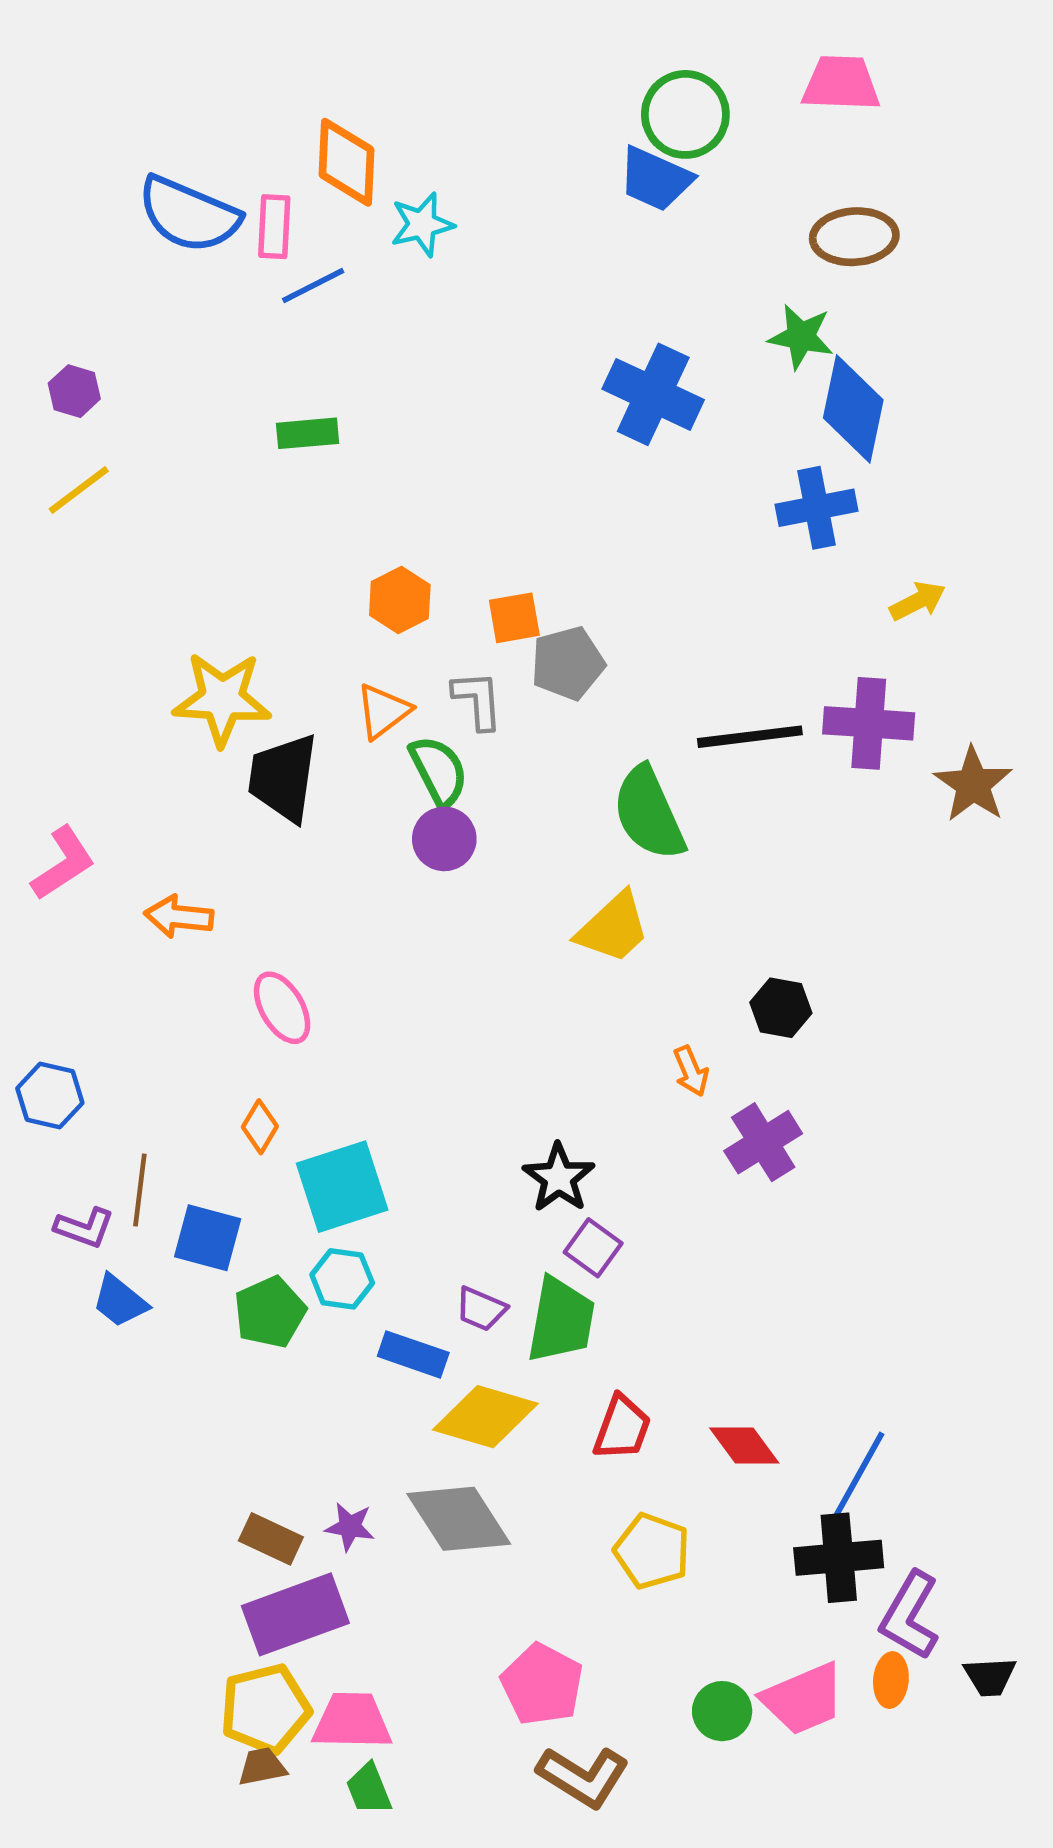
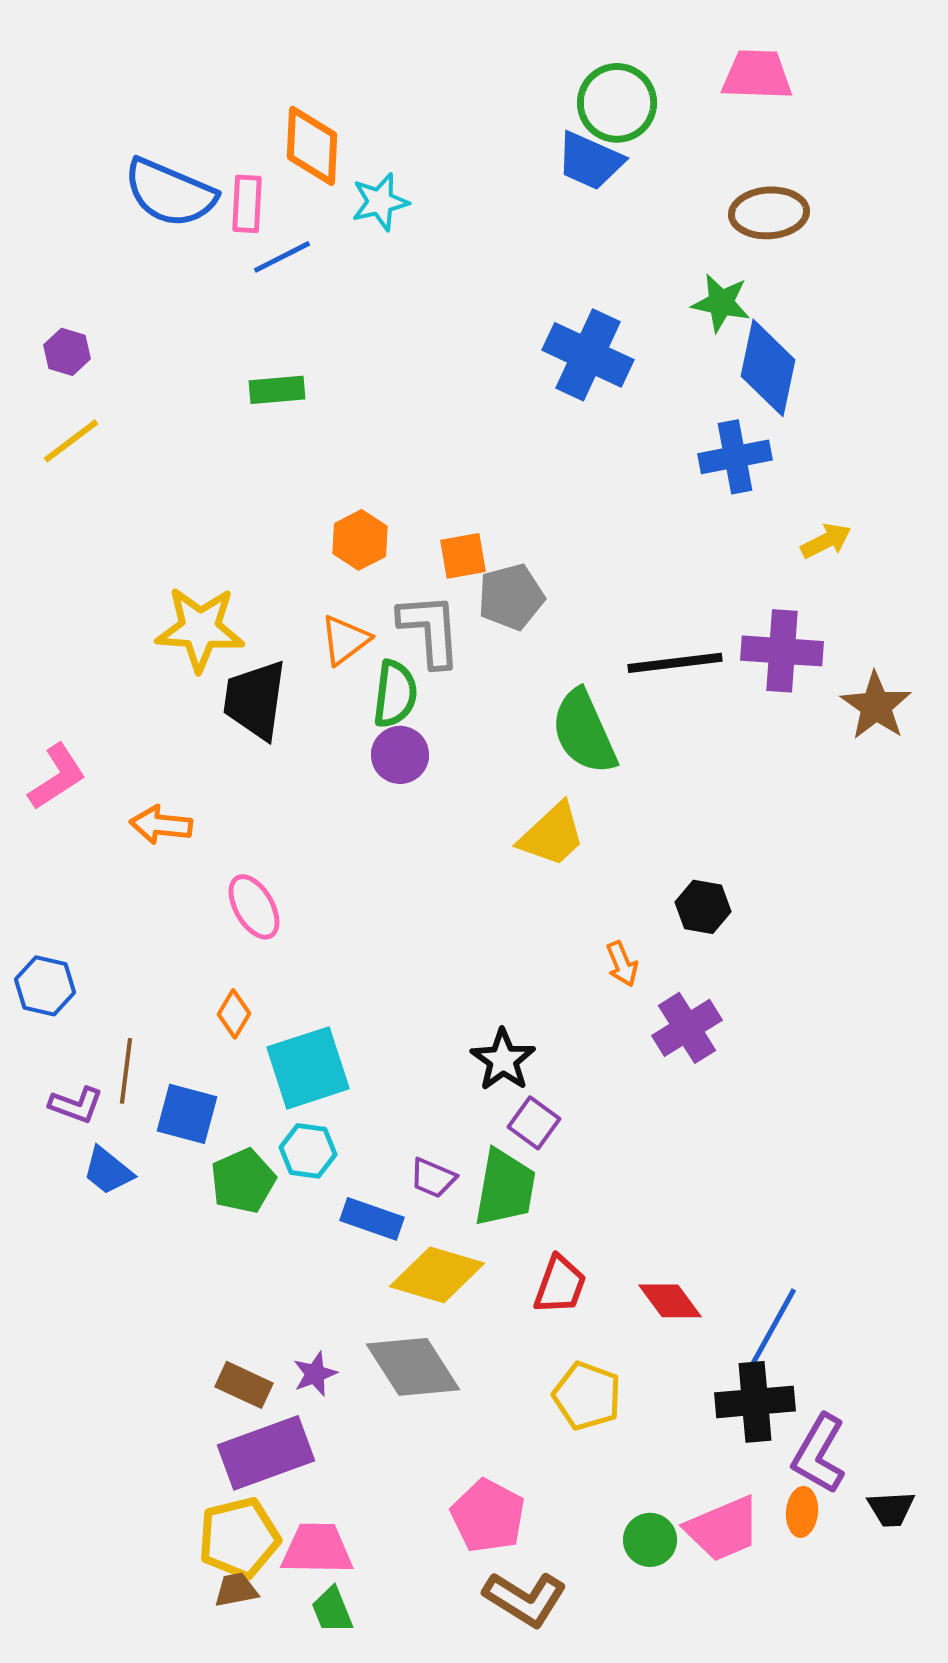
gray L-shape: (478, 700) -> (430, 630), size x1.4
green semicircle: (439, 771) -> (395, 694), turned 34
purple star: (350, 1527) -> (315, 1374), turned -30

